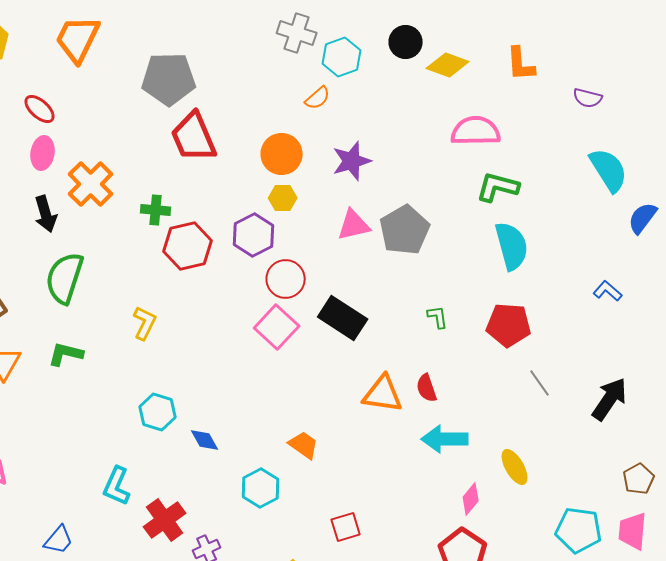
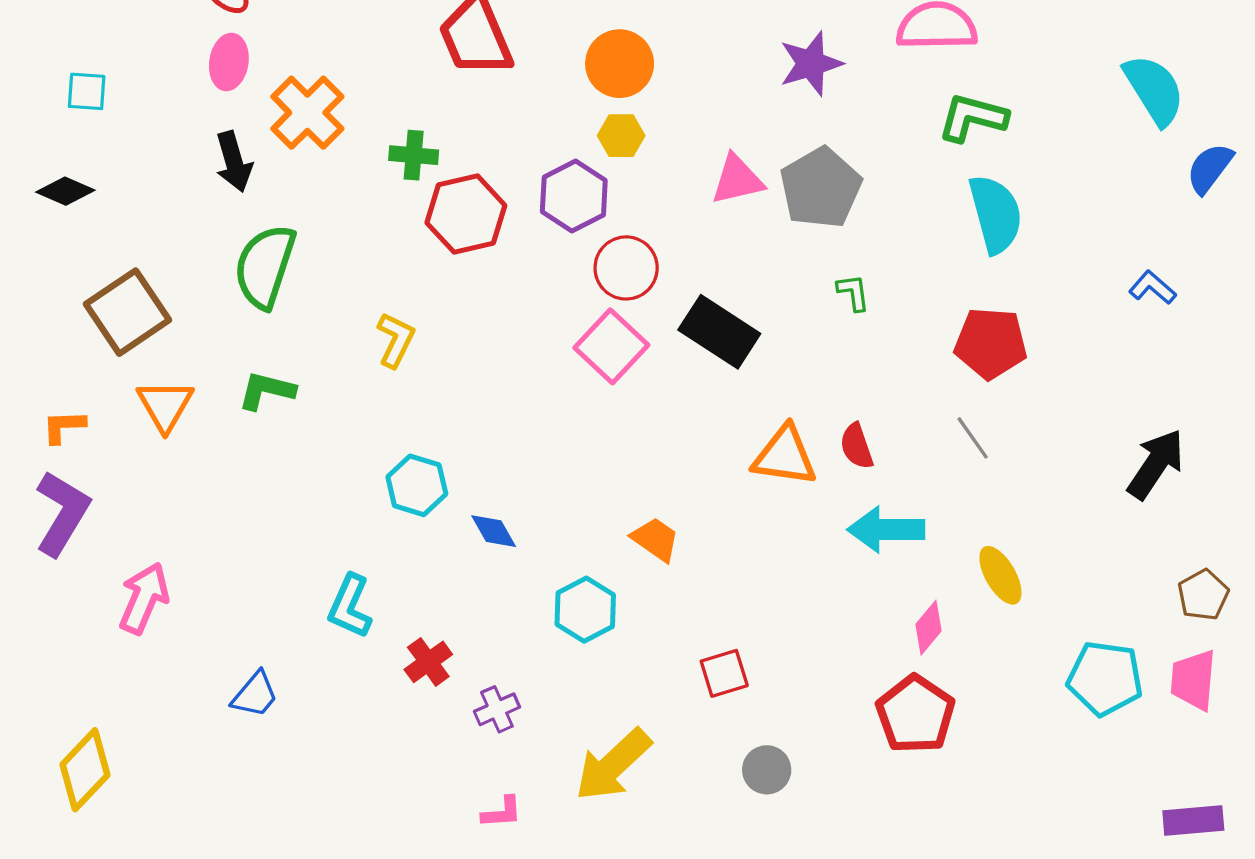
purple star: (352, 161) -> (811, 64), moved
green L-shape: (438, 317) -> (853, 292), moved
gray line: (540, 383) -> (973, 438), moved
red cross: (165, 520) -> (428, 662), size x0.7

